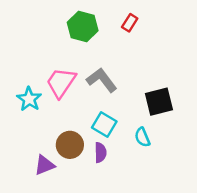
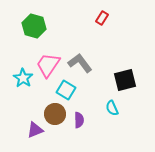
green hexagon: (83, 27) -> (34, 26), moved
cyan square: (104, 124) -> (66, 90), moved

